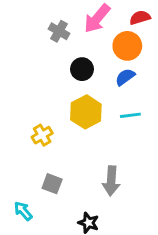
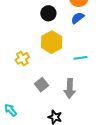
cyan line: (130, 115) -> (80, 58), moved
gray square: (52, 184) -> (42, 85), moved, turned 32

